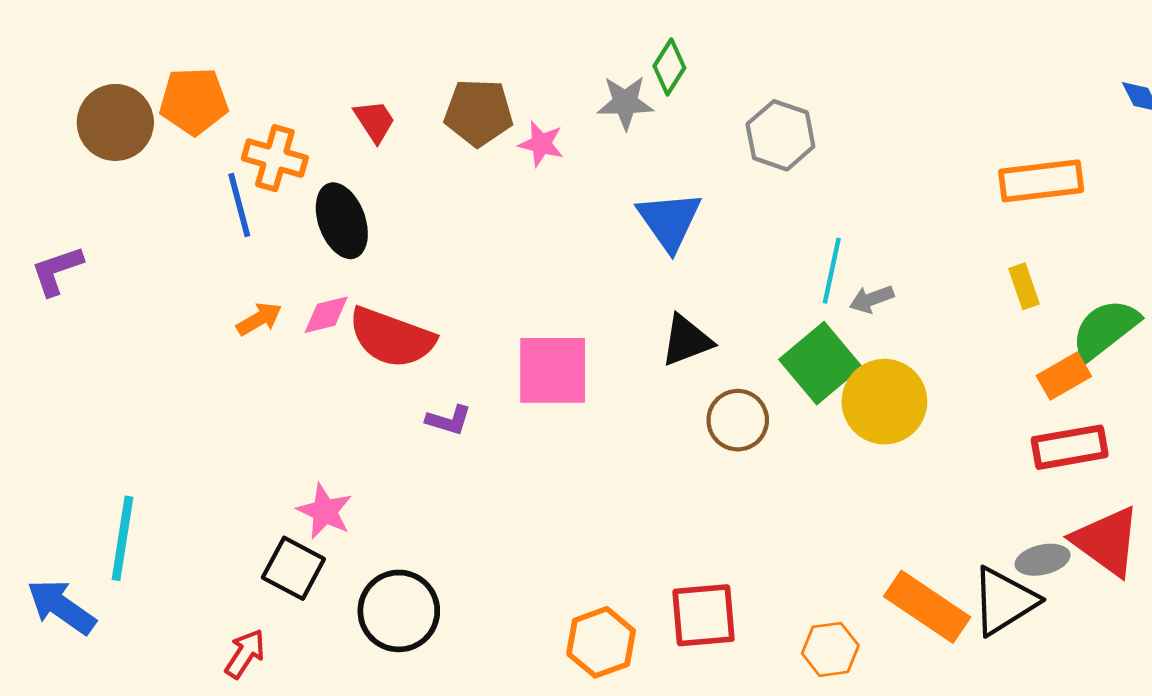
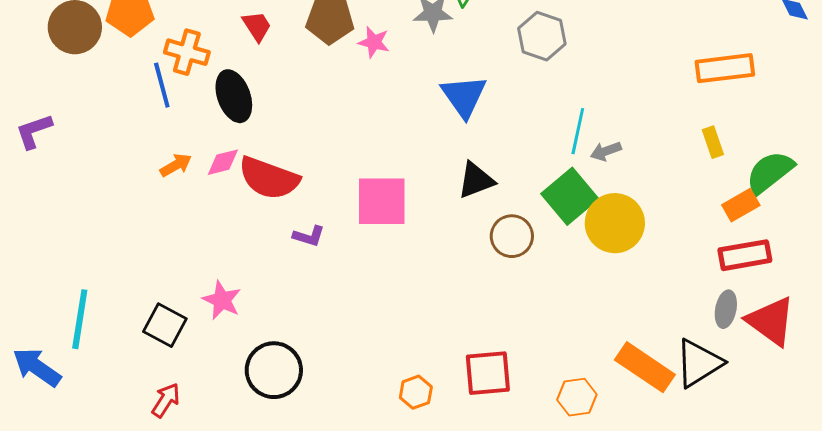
gray ellipse: (1043, 560) -> (726, 309), moved, turned -66
black square: (293, 568) -> (165, 325), moved
orange hexagon: (601, 642) -> (416, 392), size x0.7

